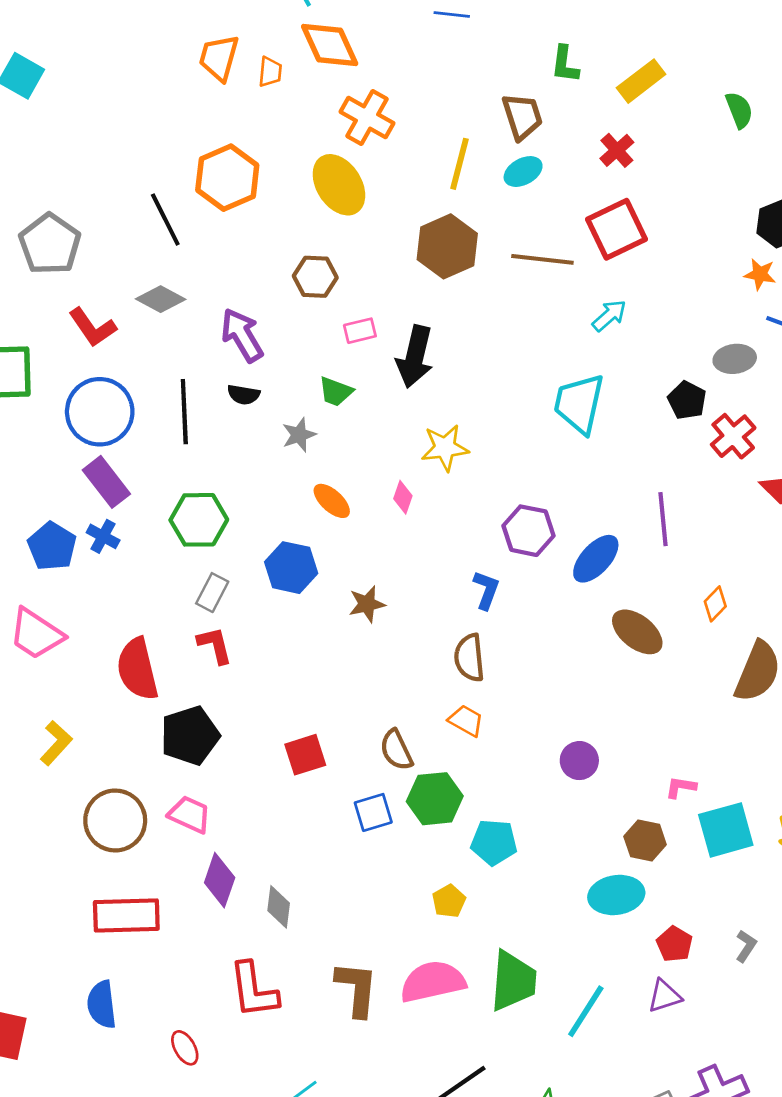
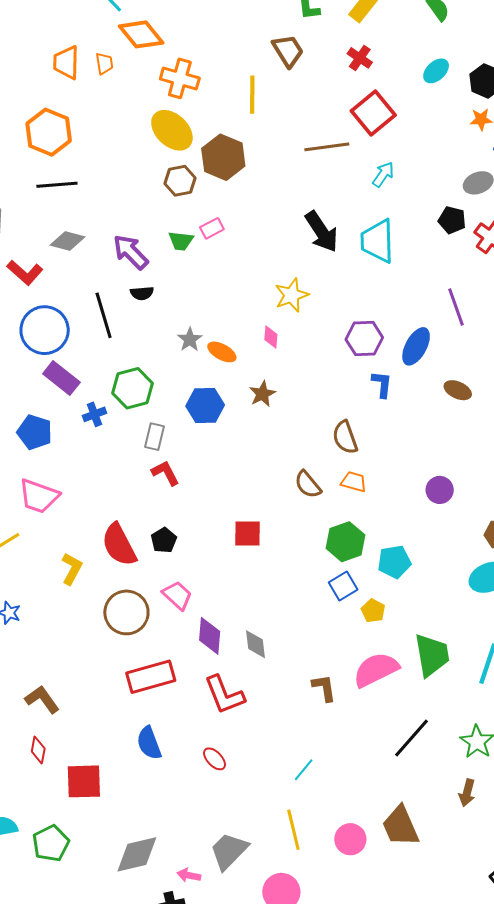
cyan ellipse: (523, 172) -> (436, 71), moved
orange hexagon: (227, 178) -> (49, 132), moved
black line: (165, 219) -> (57, 185), turned -54
brown hexagon: (447, 246) -> (223, 157), moved
brown hexagon: (315, 277) -> (180, 181), moved
black arrow: (415, 357) -> (322, 232), moved, turned -33
green trapezoid: (336, 392) -> (181, 241), moved
gray star: (299, 435) -> (190, 339), moved
blue cross: (103, 536) -> (94, 414), moved, turned -35
blue L-shape: (486, 590) -> (382, 384), moved
brown star: (367, 604) -> (262, 394), moved
brown ellipse: (637, 632) -> (458, 390), size x0.7
red semicircle: (137, 669) -> (119, 545), moved
black pentagon: (190, 736) -> (164, 540), size x0.6
brown semicircle: (396, 750) -> (308, 484), moved
red square: (305, 755) -> (248, 533), turned 32
blue square: (373, 812) -> (343, 586), moved
pink trapezoid: (190, 814) -> (177, 595), turned 32
brown L-shape: (357, 989) -> (324, 688), size x0.7
red L-shape: (254, 990) -> (224, 695), moved

